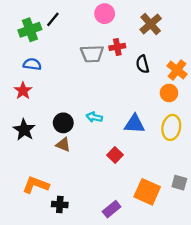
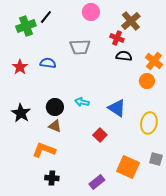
red cross: (117, 47) -> (117, 38), moved, turned 32
blue semicircle: (32, 64) -> (48, 63), moved
black semicircle: (143, 64) -> (124, 56), turned 112
red star: (23, 91) -> (20, 67), moved
blue triangle: (135, 124) -> (117, 108), turned 30
yellow ellipse: (171, 127) -> (149, 123), moved
orange L-shape: (36, 185) -> (44, 150), moved

